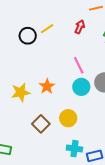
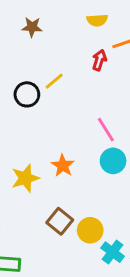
red arrow: (80, 27) -> (99, 60), moved
yellow circle: (68, 118) -> (90, 230), moved
cyan cross: (74, 149) -> (113, 252), turned 35

